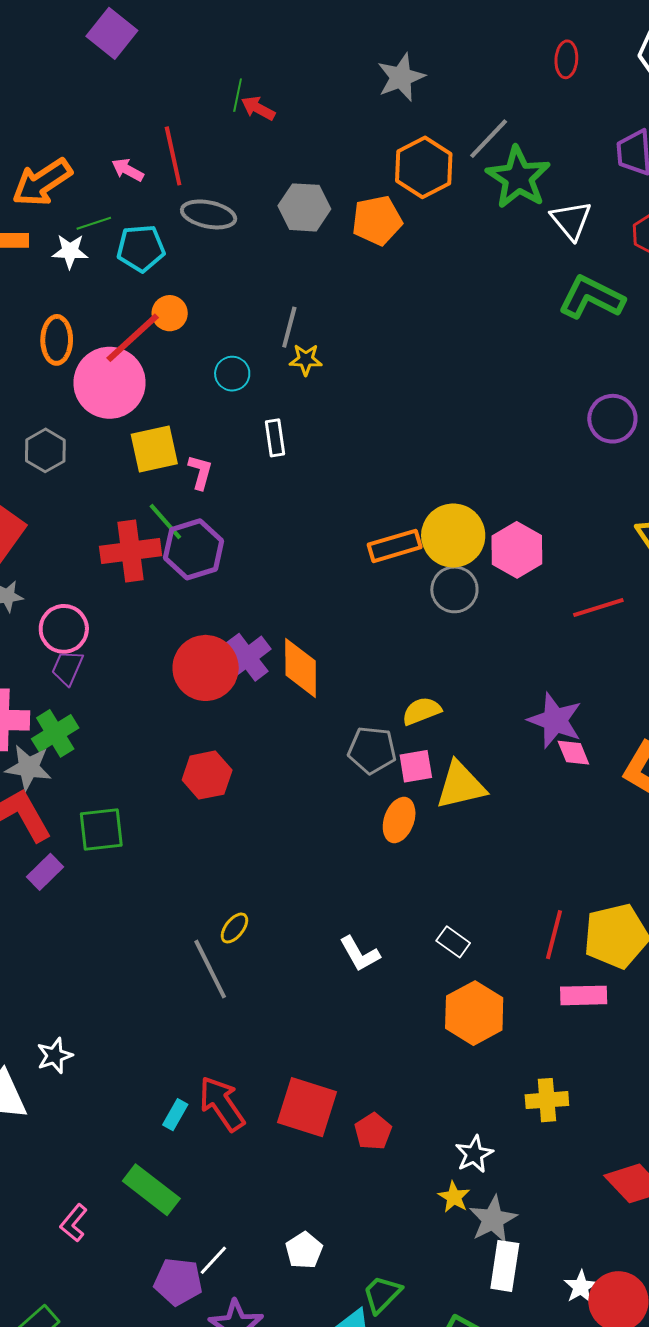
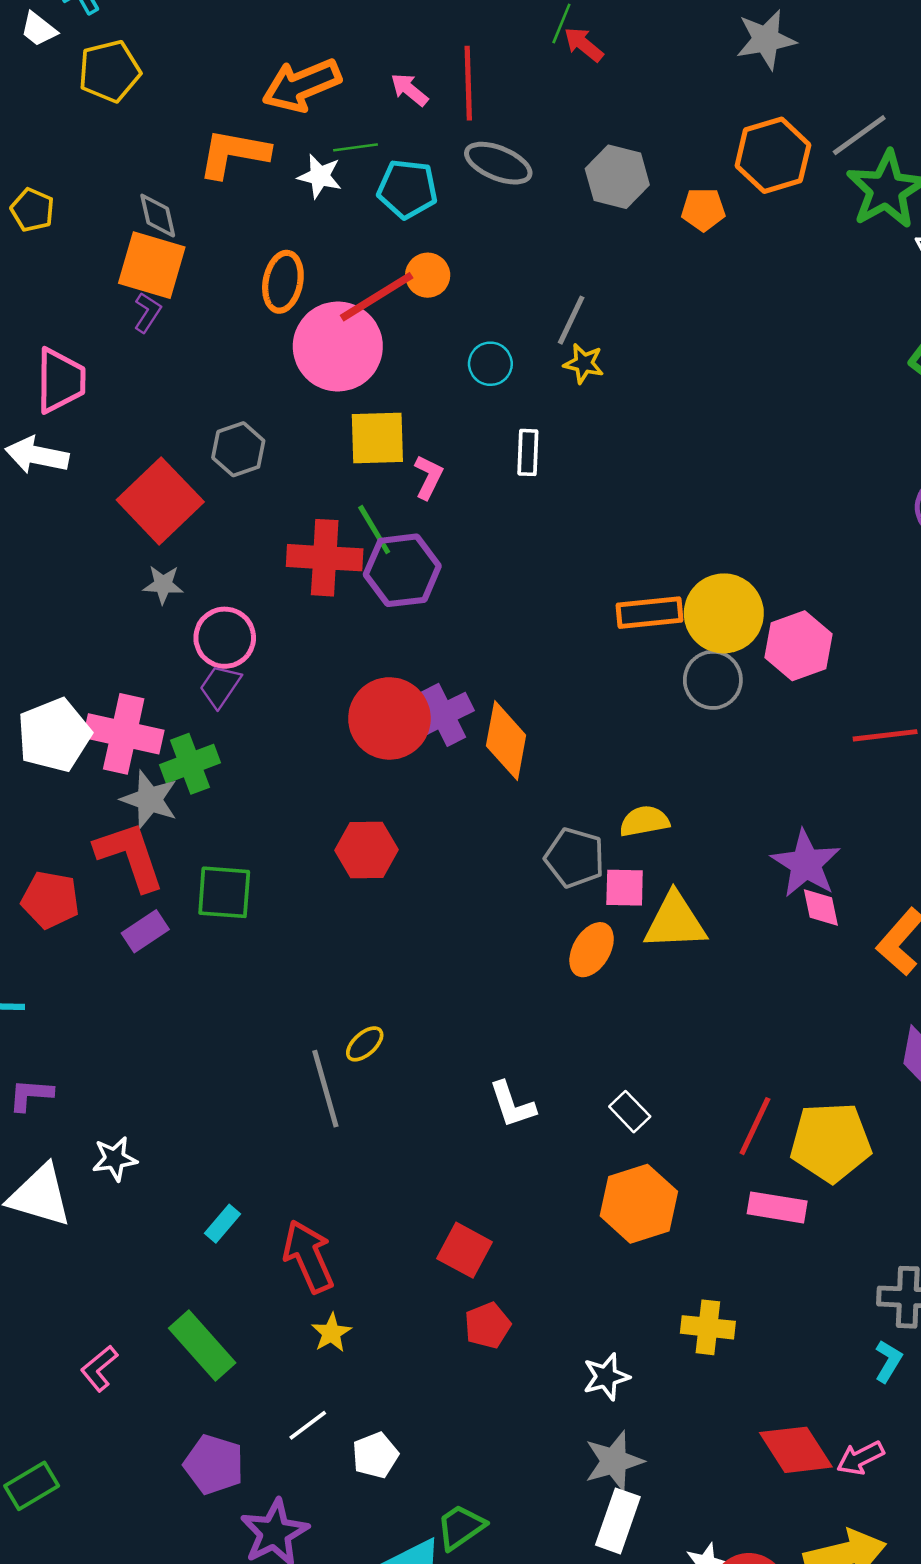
orange pentagon: (377, 220) -> (703, 209), size x0.7
gray hexagon: (45, 450) -> (238, 449), moved
red square: (307, 1107) -> (464, 1250), moved, size x0.7
cyan rectangle: (175, 1115) -> (222, 1224), moved
yellow star: (454, 1197) -> (331, 1333), moved
white line: (213, 1260) -> (308, 1425), moved

